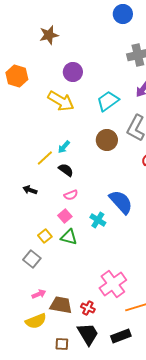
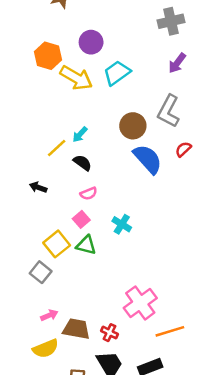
orange hexagon: (17, 76) -> (48, 56), moved
cyan trapezoid: (108, 101) -> (117, 73), moved
blue semicircle: (121, 202) -> (148, 159), moved
yellow square: (45, 236) -> (57, 244), size x1.5

